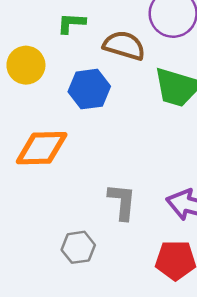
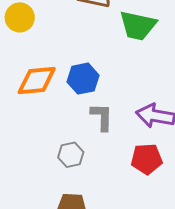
blue hexagon: (89, 89) -> (83, 79), moved

